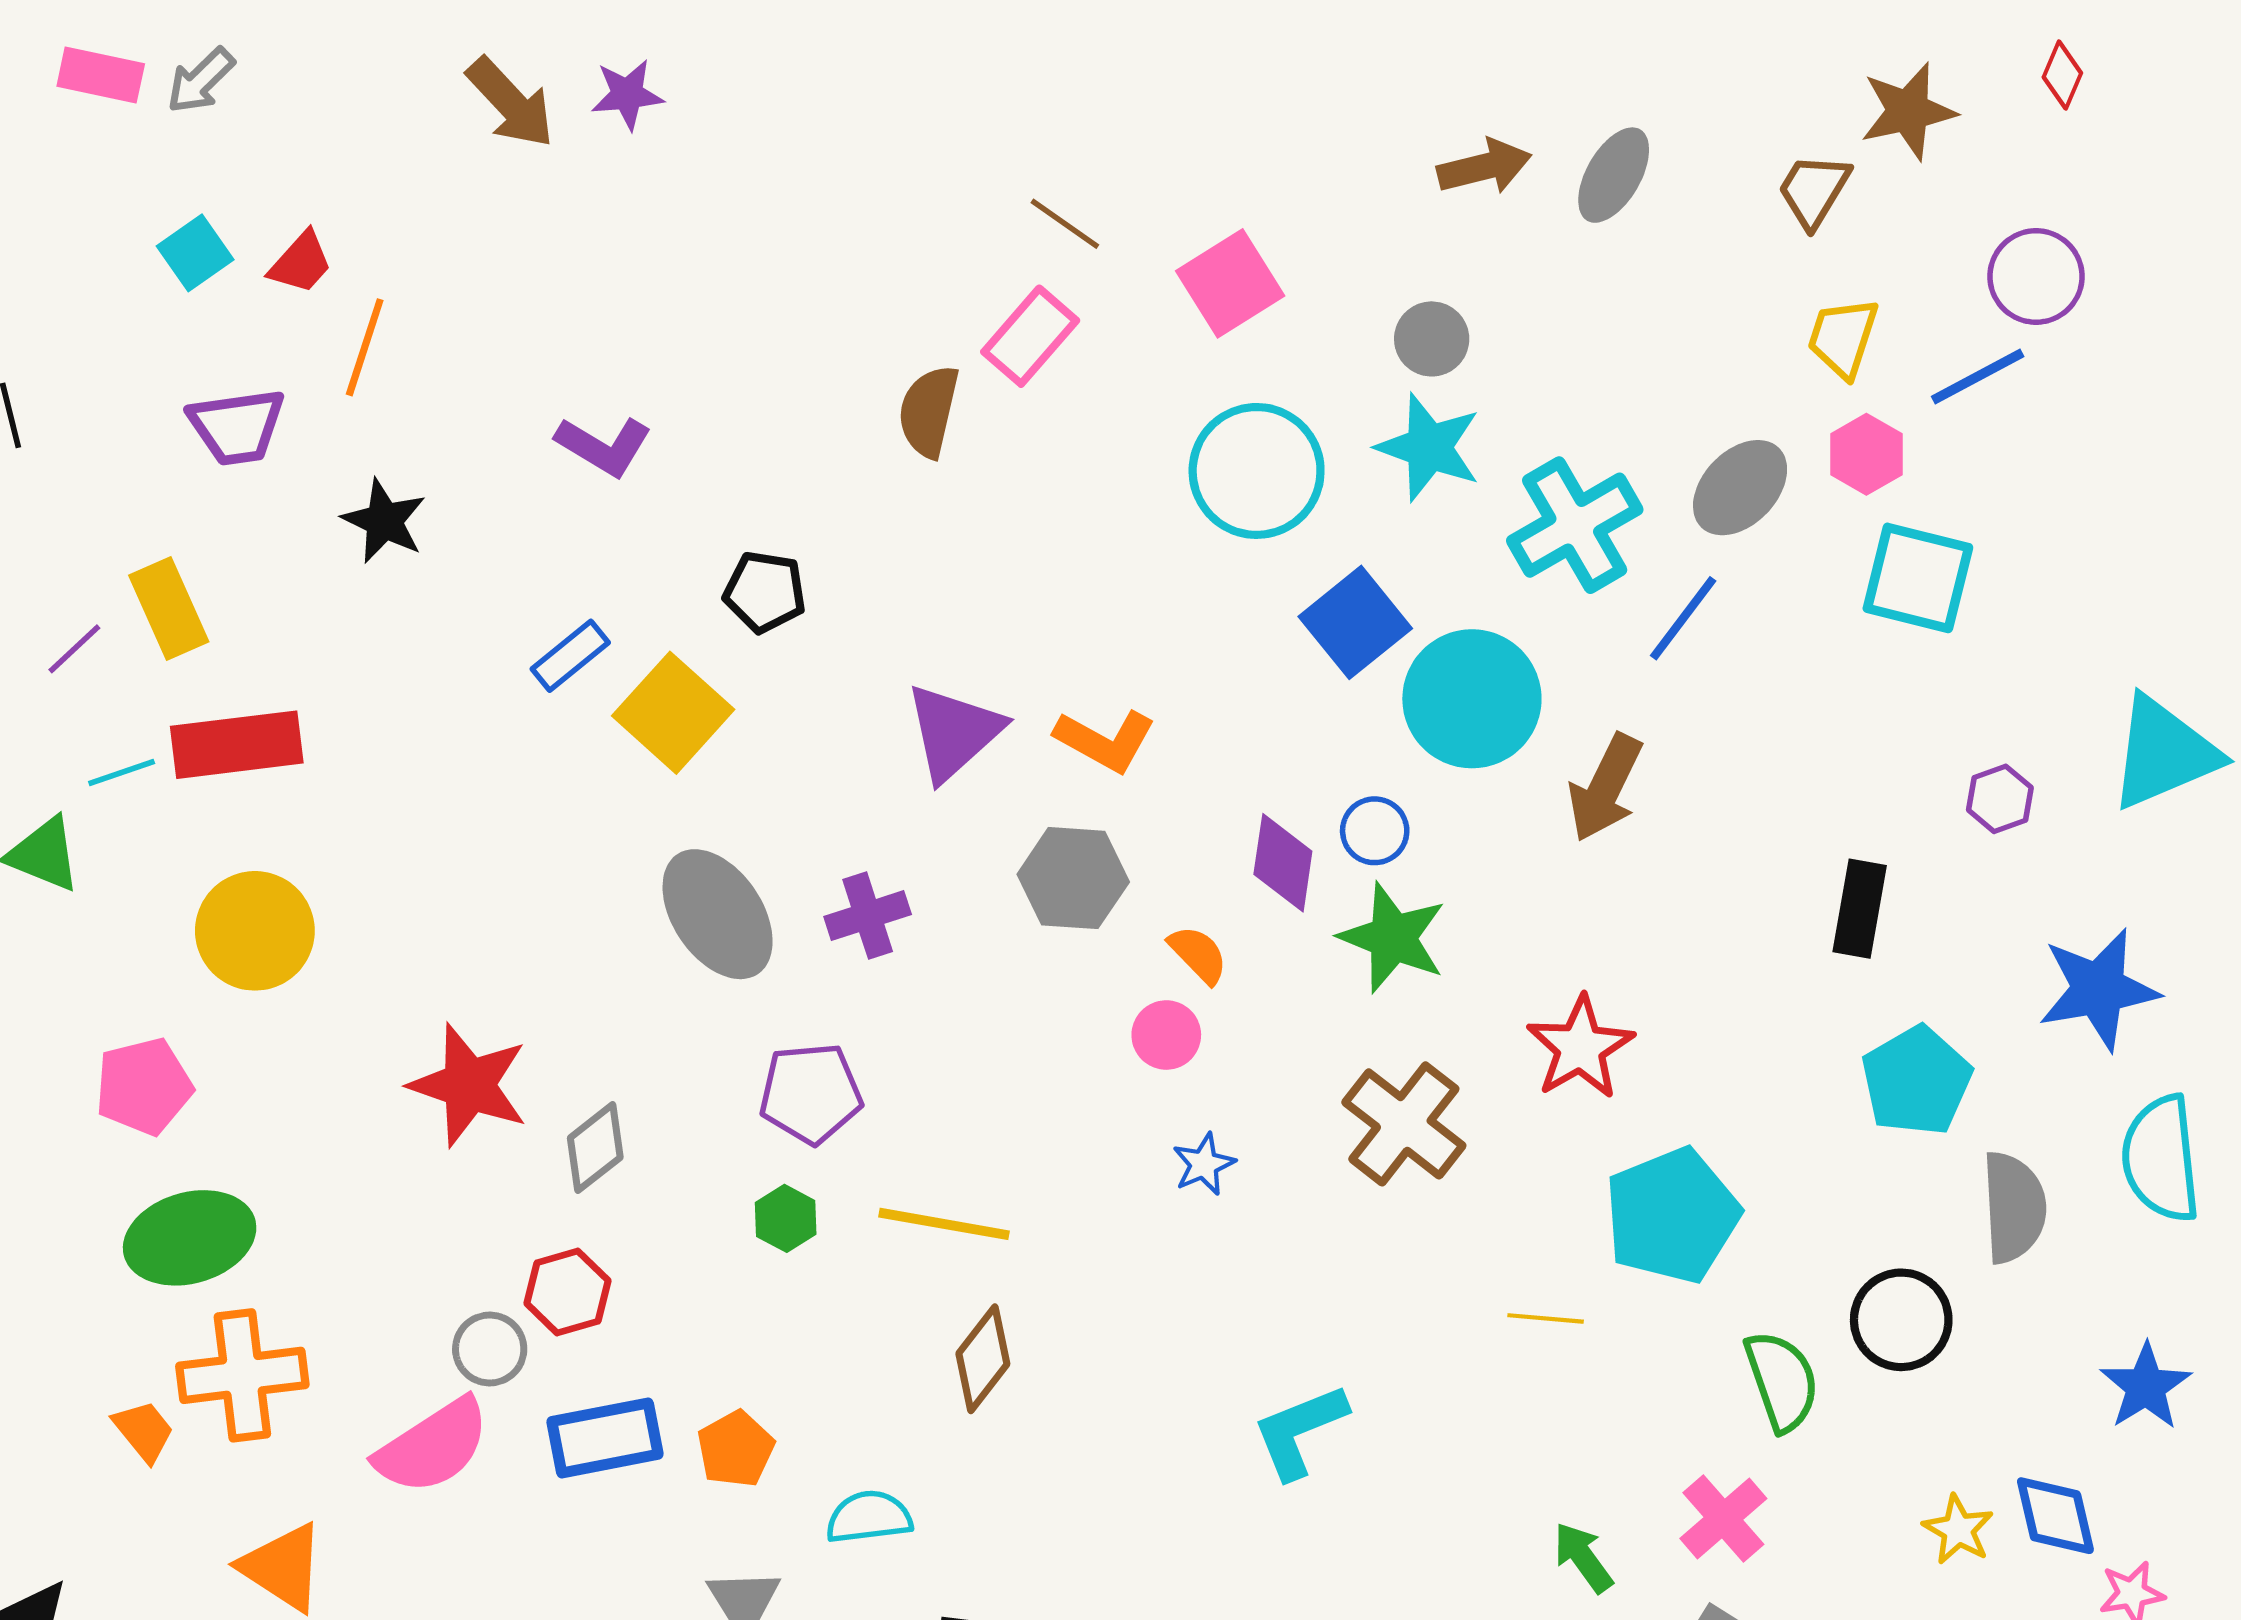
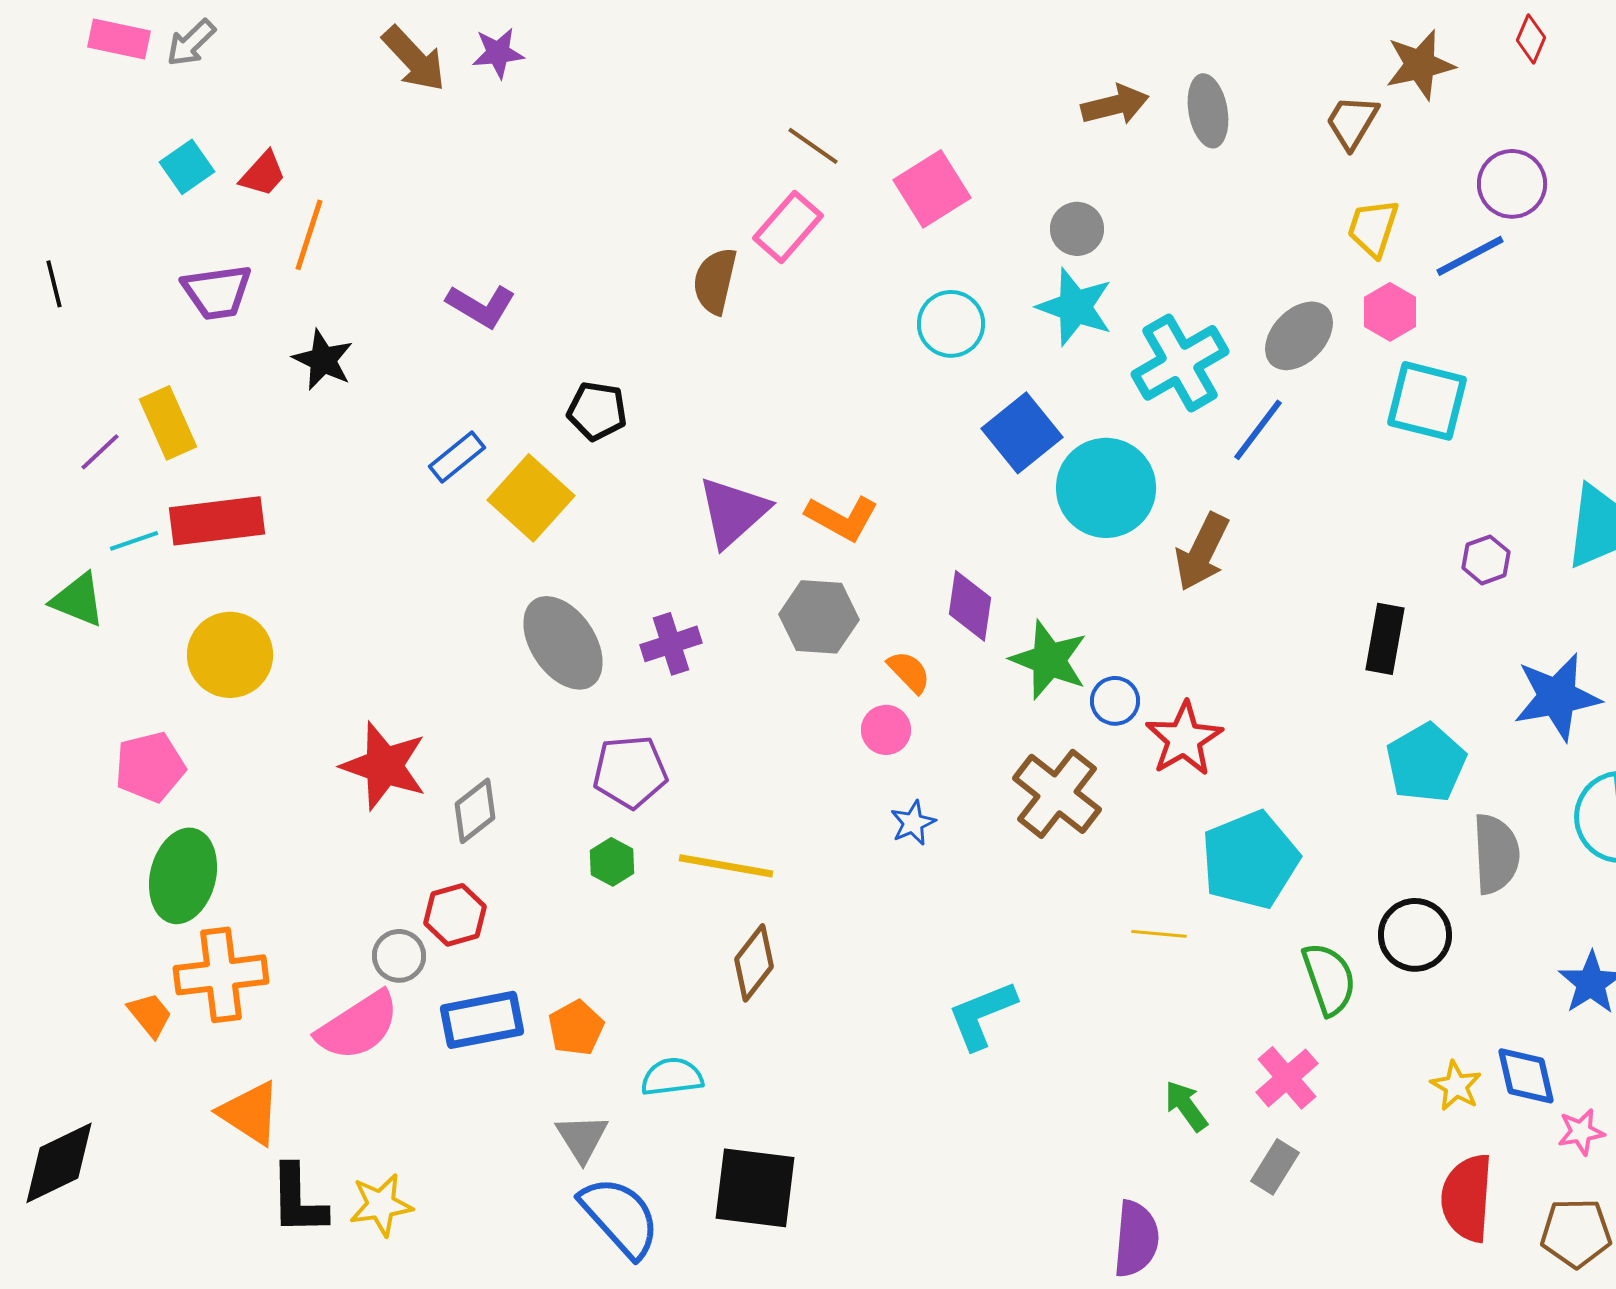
gray ellipse: (1614, 175) -> (1208, 111), turned -40
cyan circle: (1257, 471) -> (951, 324), size x0.7
blue circle: (1375, 831) -> (1115, 701), moved
green ellipse: (190, 1238) -> (183, 876), turned -60

